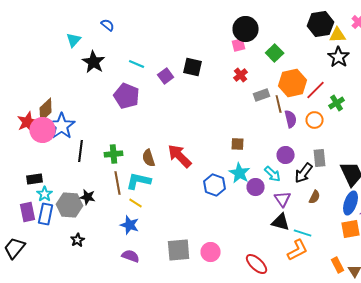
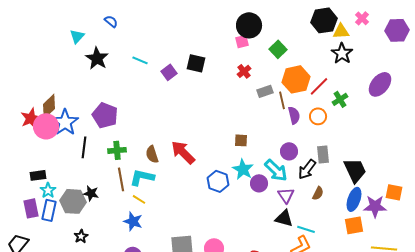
purple pentagon: (127, 96) -> (105, 115), moved
cyan arrow: (273, 174) -> (276, 170), size x1.4

